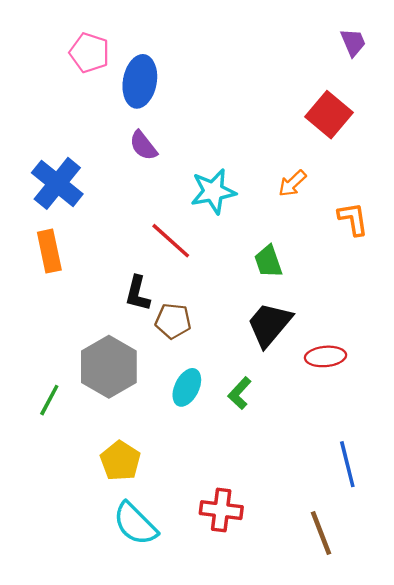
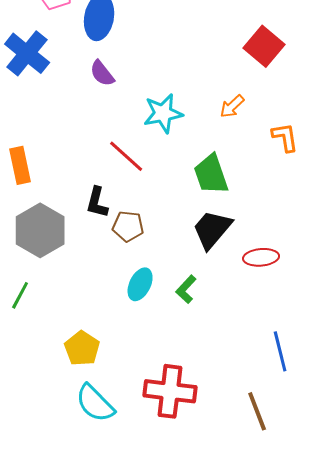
blue cross: (57, 183) -> (27, 53), moved
green trapezoid: (268, 261) -> (211, 174), size x1.4
gray hexagon: (109, 367) -> (40, 230), moved
red cross: (221, 510) -> (170, 391), size x1.4

